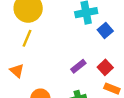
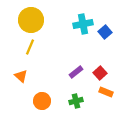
blue square: (105, 30) -> (105, 32), moved

